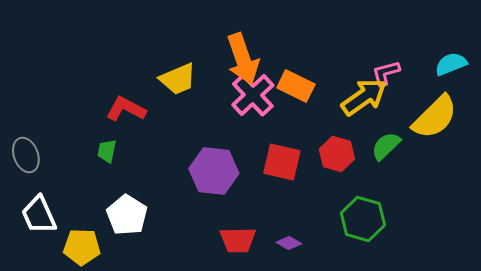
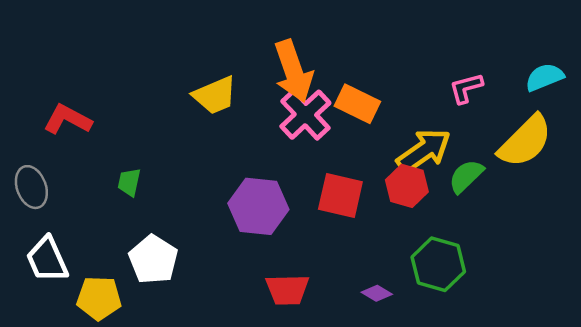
yellow arrow: (364, 97) -> (424, 151), moved
red L-shape: (126, 109) -> (68, 119), moved
purple diamond: (289, 243) -> (377, 293), moved

